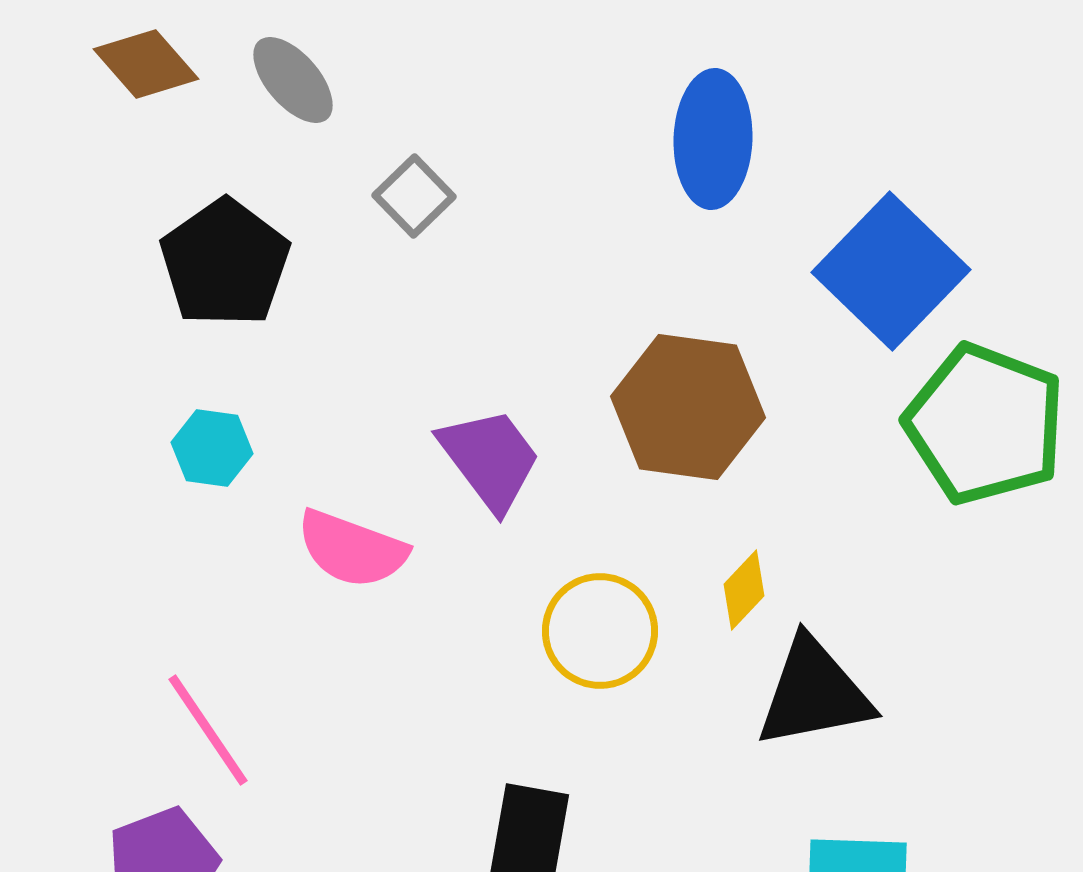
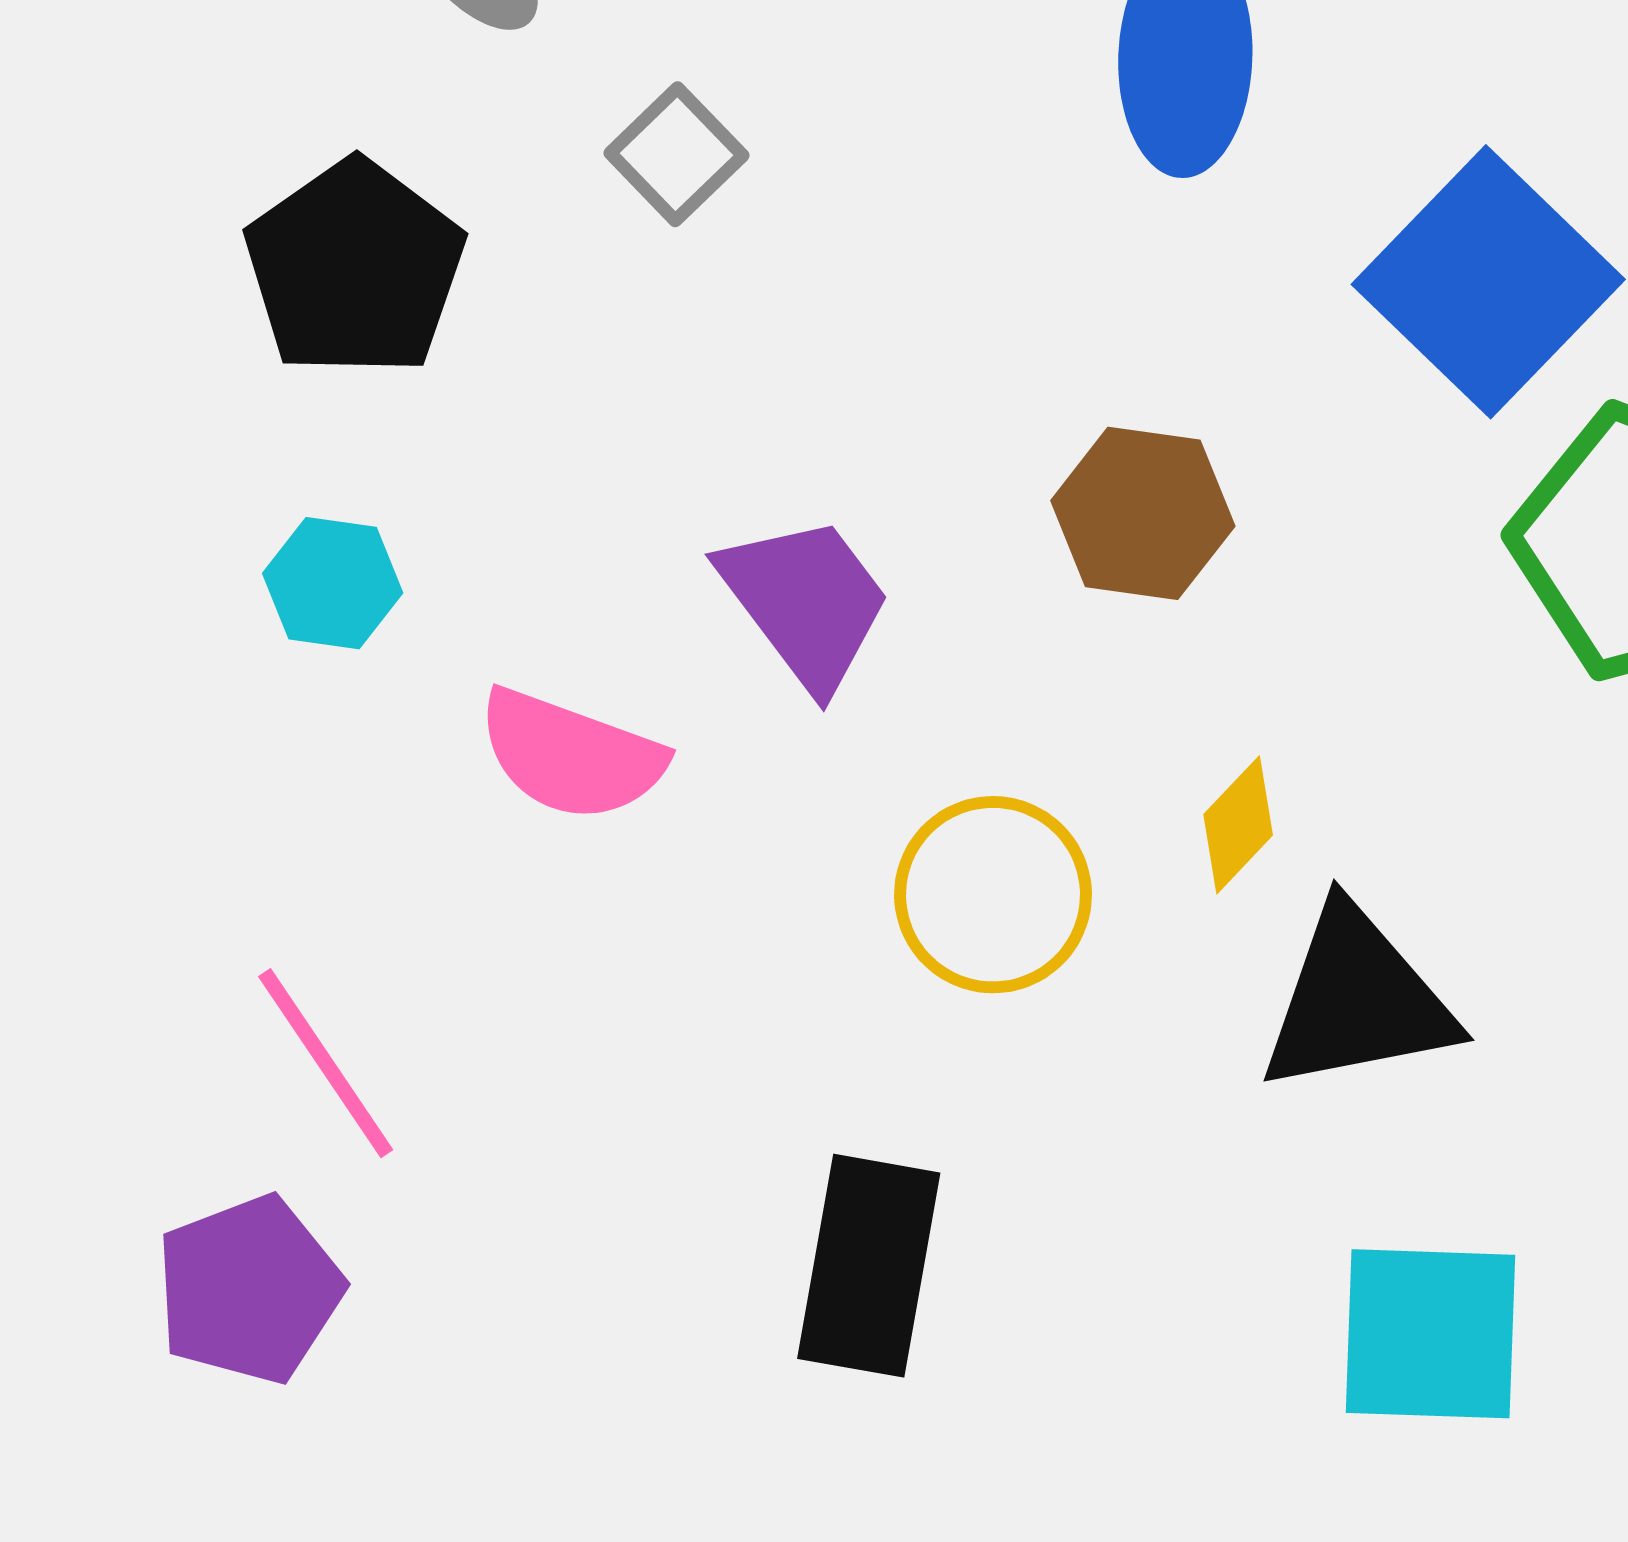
brown hexagon: (688, 407) -> (1143, 513), size x0.7

